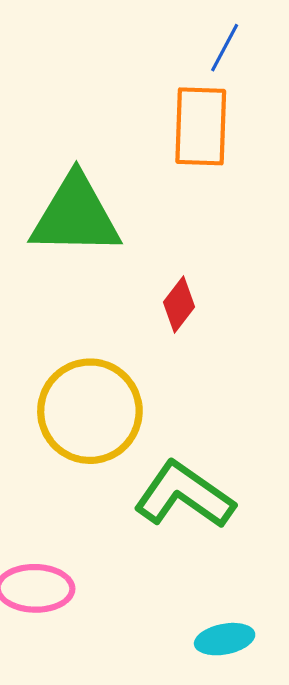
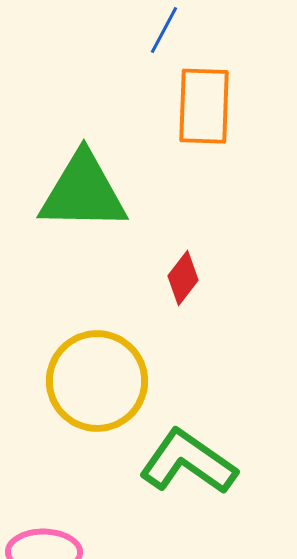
blue line: (225, 48) -> (164, 30), moved

